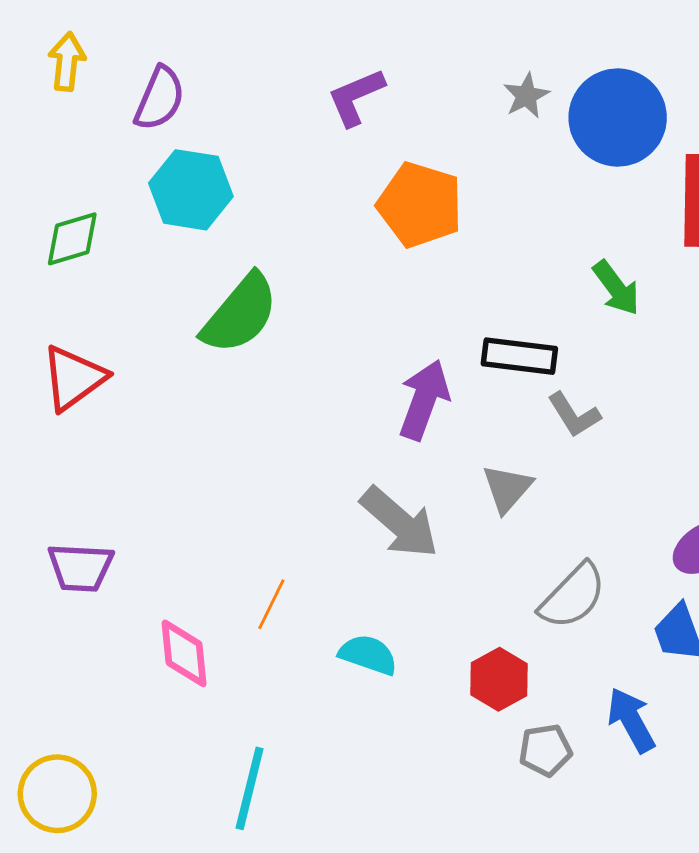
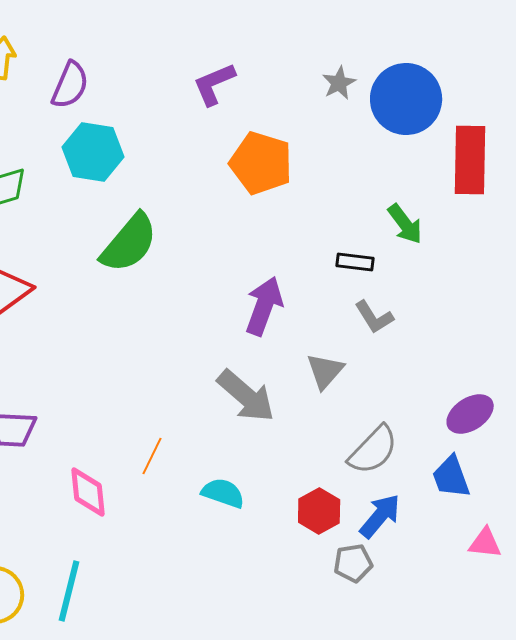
black rectangle: (519, 356) -> (355, 262), moved, size x0.7
blue arrow: (631, 720) -> (380, 516), moved, turned 69
cyan line: (250, 788) -> (69, 591), moved

